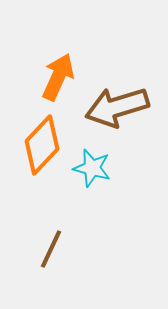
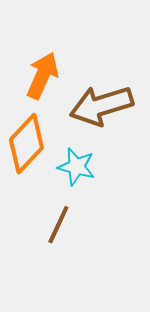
brown line: (51, 249) -> (58, 225), moved

